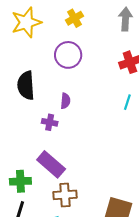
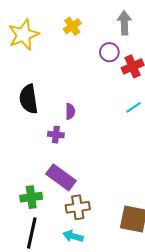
purple circle: (68, 55) -> (109, 52), moved, size x0.7
cyan line: (127, 102) -> (133, 107), turned 42

